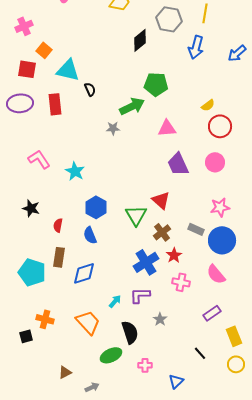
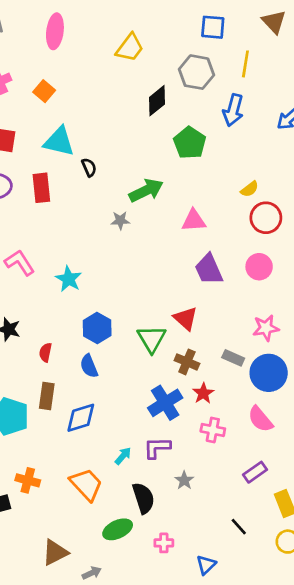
orange square: (44, 50) -> (44, 91), moved
green pentagon: (156, 84) -> (190, 143), moved, turned 30
brown cross: (162, 232) -> (187, 362), turned -30
brown triangle: (65, 372) -> (55, 552), size x1.5

